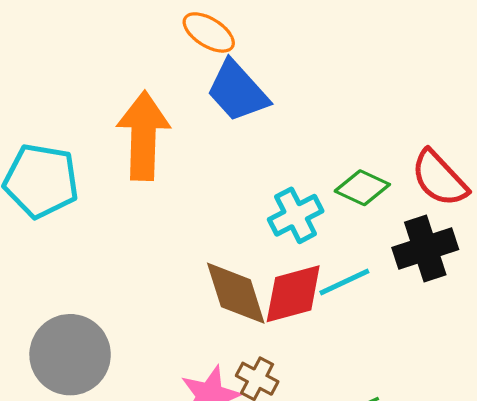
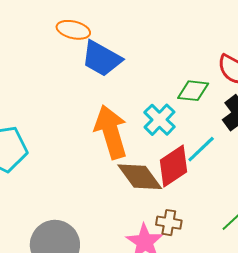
orange arrow: (143, 136) -> (111, 132), moved

